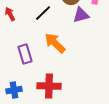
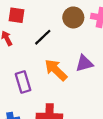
purple triangle: (81, 15) -> (84, 63), moved

